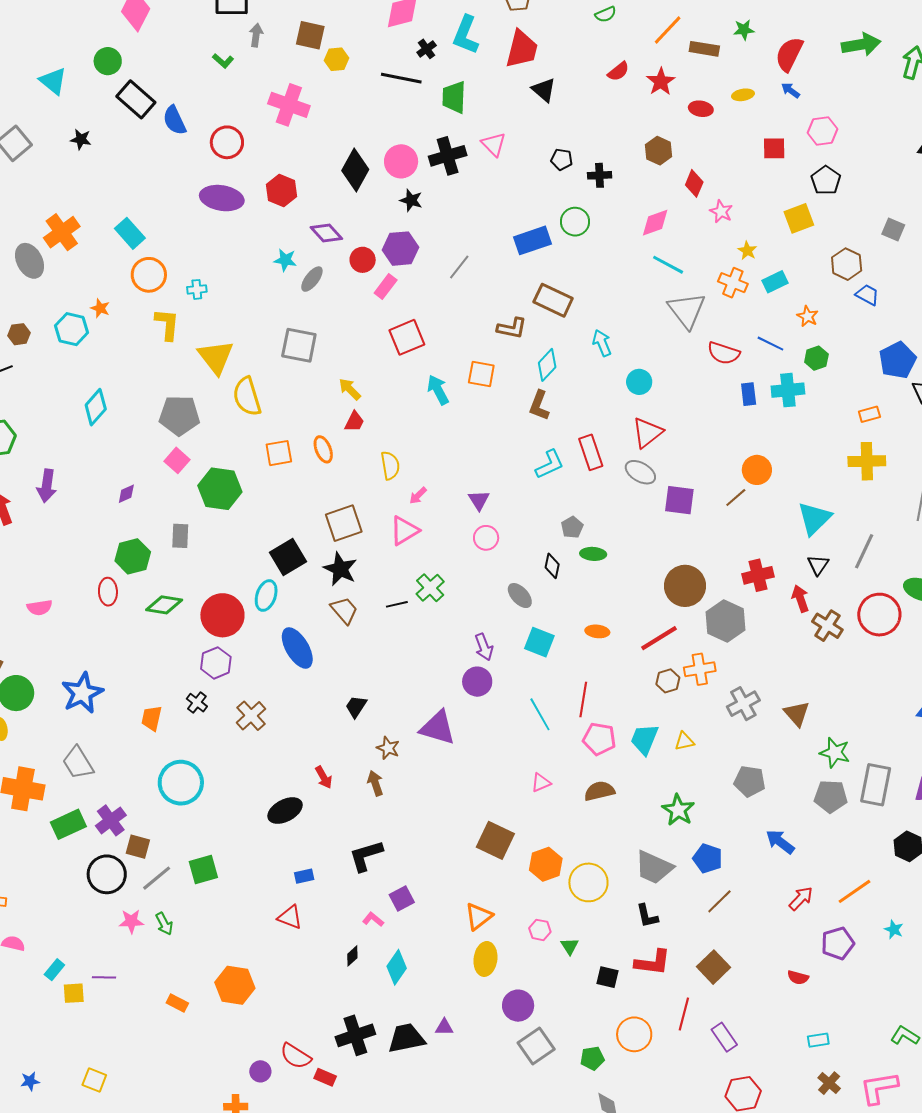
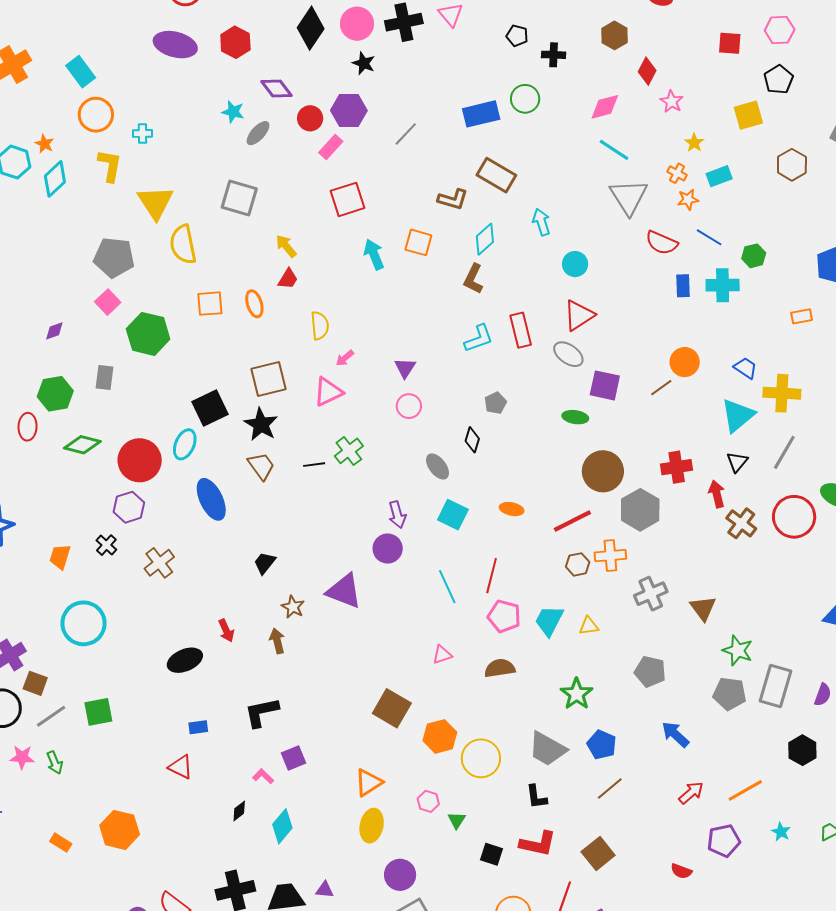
orange cross: (733, 283) -> (677, 173), size x0.7
blue trapezoid: (867, 295) -> (745, 368), moved
orange star: (808, 316) -> (688, 199), moved, turned 30
cyan diamond: (96, 407) -> (55, 179), moved
yellow cross: (867, 461) -> (782, 393), moved
green ellipse: (593, 554) -> (575, 417), moved

